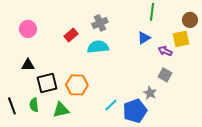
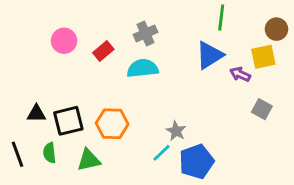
pink circle: (28, 29) -> (64, 41), moved
blue triangle: (144, 38) -> (210, 55), size x1.5
black triangle: (28, 65) -> (36, 113), moved
gray square: (165, 75) -> (262, 109), moved
gray star: (150, 93) -> (176, 131), moved

